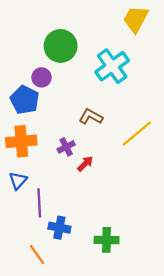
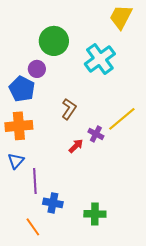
brown L-shape: (91, 117) -> (69, 109), moved, turned 95
purple cross: (66, 147) -> (96, 134), moved, turned -35

